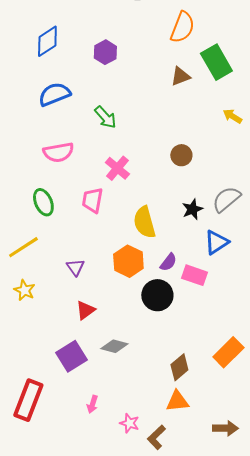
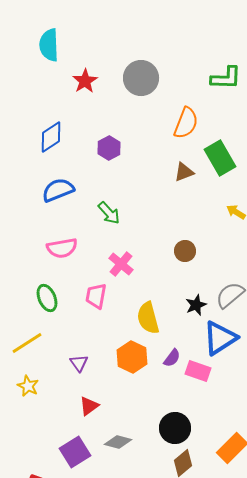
blue triangle: (216, 242) -> (220, 338), size x1.4
black circle: (157, 295) -> (175, 428), moved

